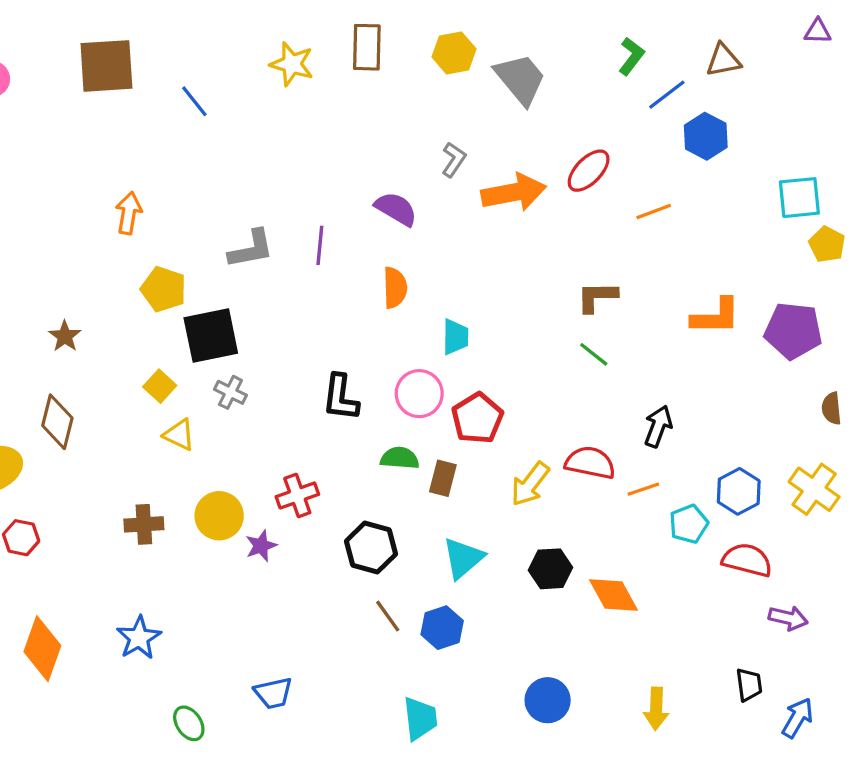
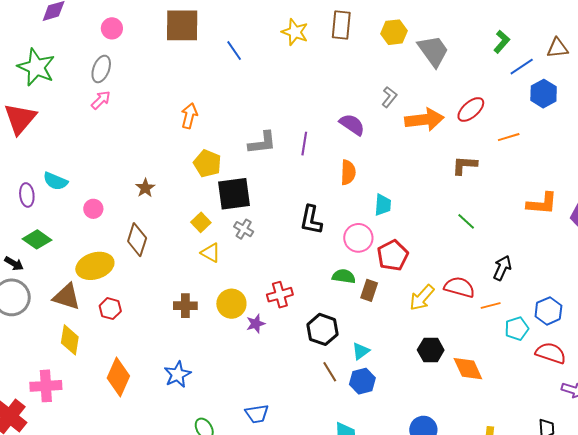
brown L-shape: (597, 297) -> (464, 165), moved
black L-shape: (341, 397) -> (311, 220), moved
cyan triangle: (463, 558) -> (361, 351), moved, size x0.7

